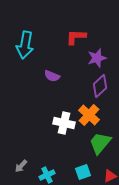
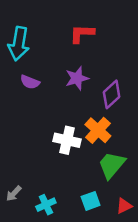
purple star: (97, 58) -> (77, 78), moved
purple semicircle: (52, 76) -> (30, 82), moved

